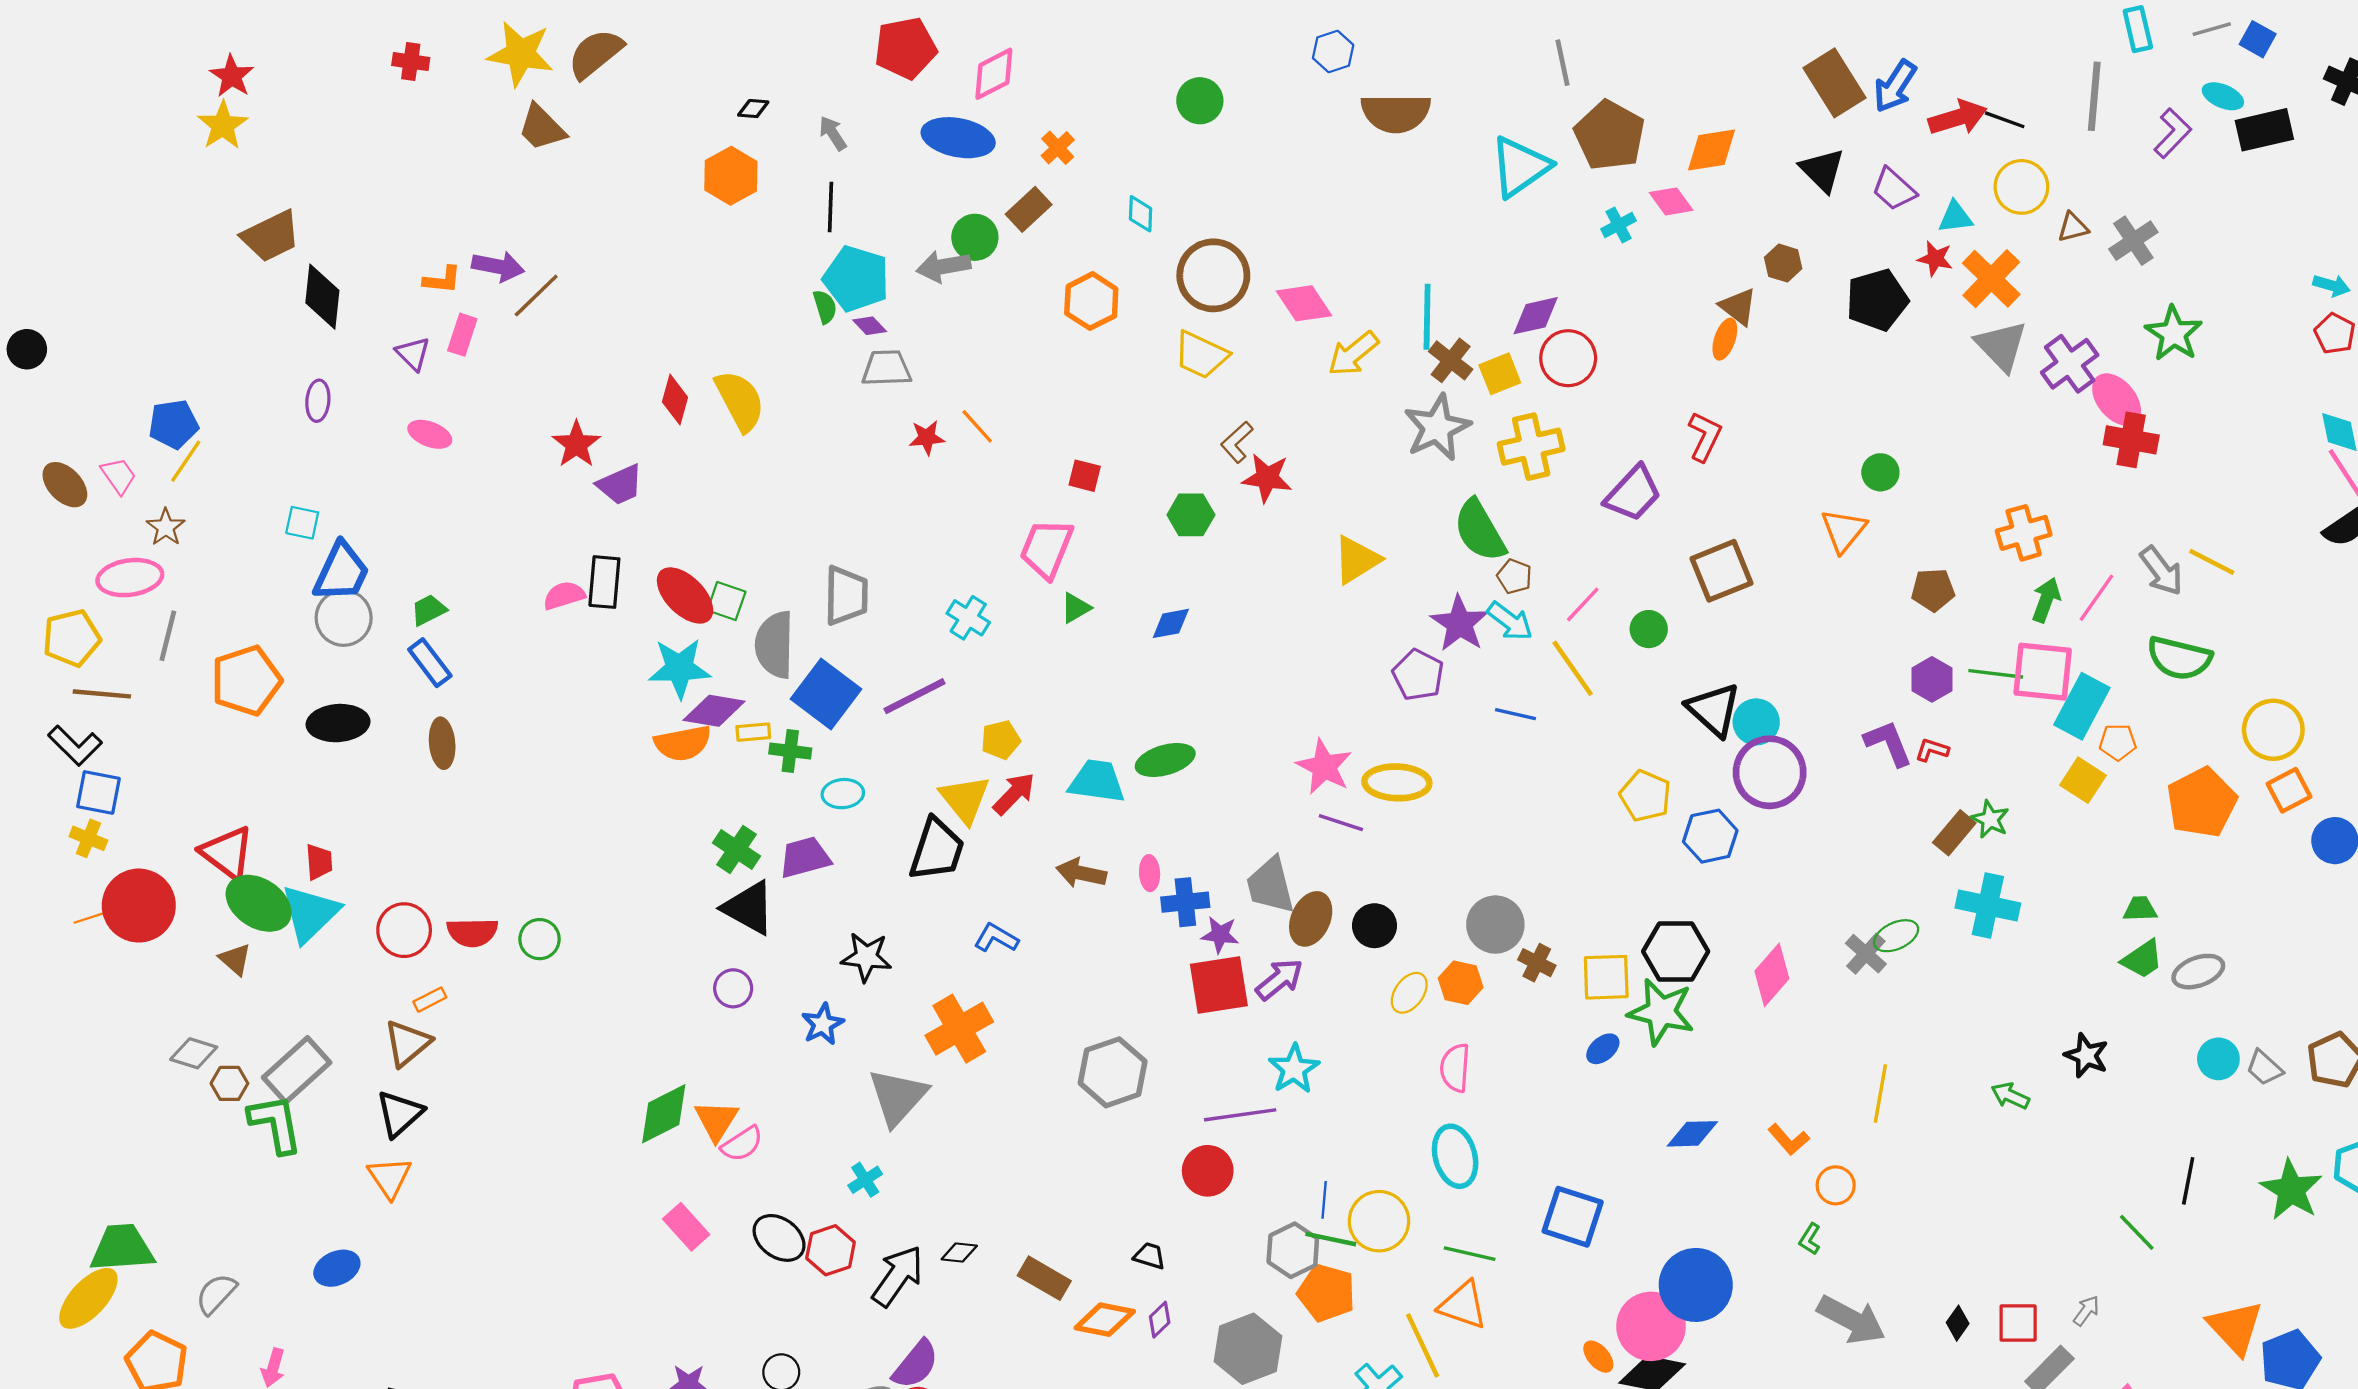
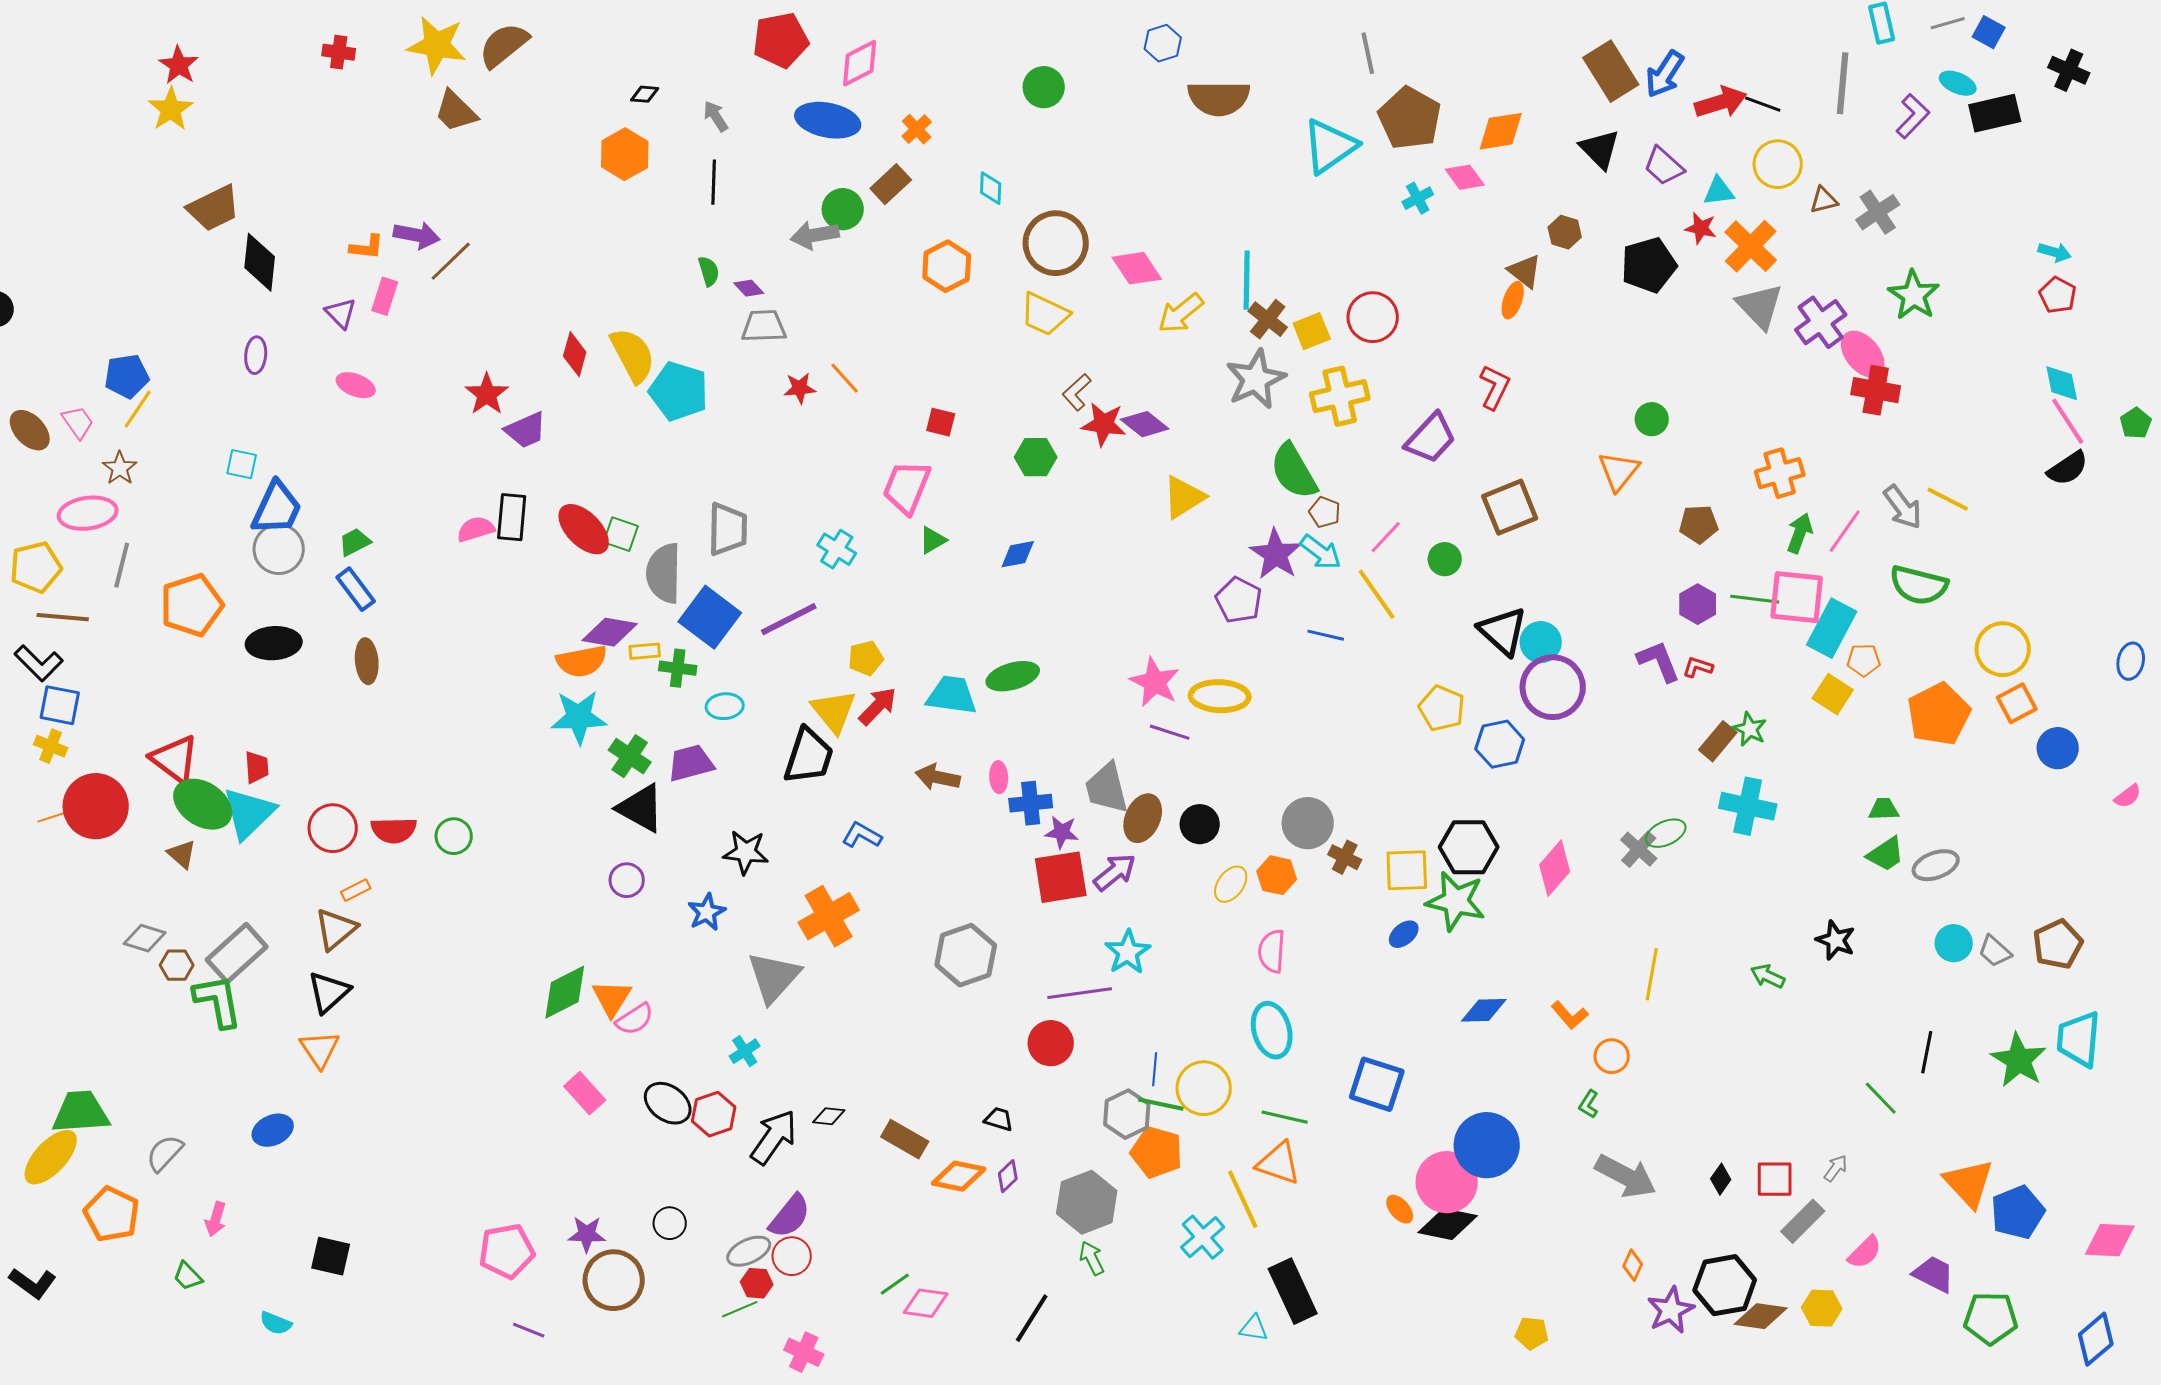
cyan pentagon: (856, 279) -> (679, 391), moved
purple diamond: (1536, 316) -> (1145, 424), moved, turned 51
cyan star: (679, 668) -> (579, 717), moved

